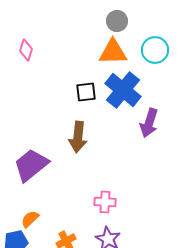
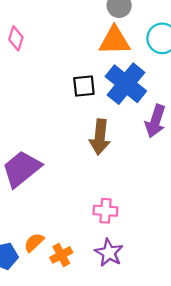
brown arrow: (78, 137) -> (100, 137), moved
orange semicircle: (30, 219) -> (34, 243), moved

